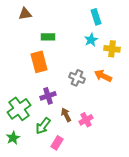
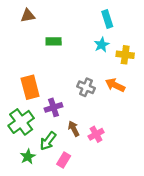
orange rectangle: (39, 62) -> (30, 87), moved
green star: (13, 138) -> (28, 157), moved

